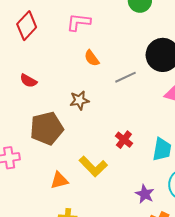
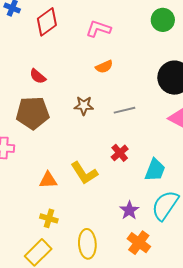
orange semicircle: (92, 58) -> (104, 67), turned -90
gray line: (126, 77) -> (124, 110), moved
brown pentagon: (47, 128) -> (33, 113), moved

